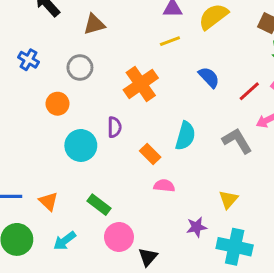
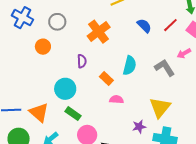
blue cross: (28, 60) -> (22, 18), size x1.5
red line: (249, 91) -> (170, 25), moved
cyan circle: (81, 145) -> (65, 89), moved
yellow triangle: (228, 200) -> (160, 107), size x1.6
orange triangle: (48, 201) -> (39, 112), size x1.5

